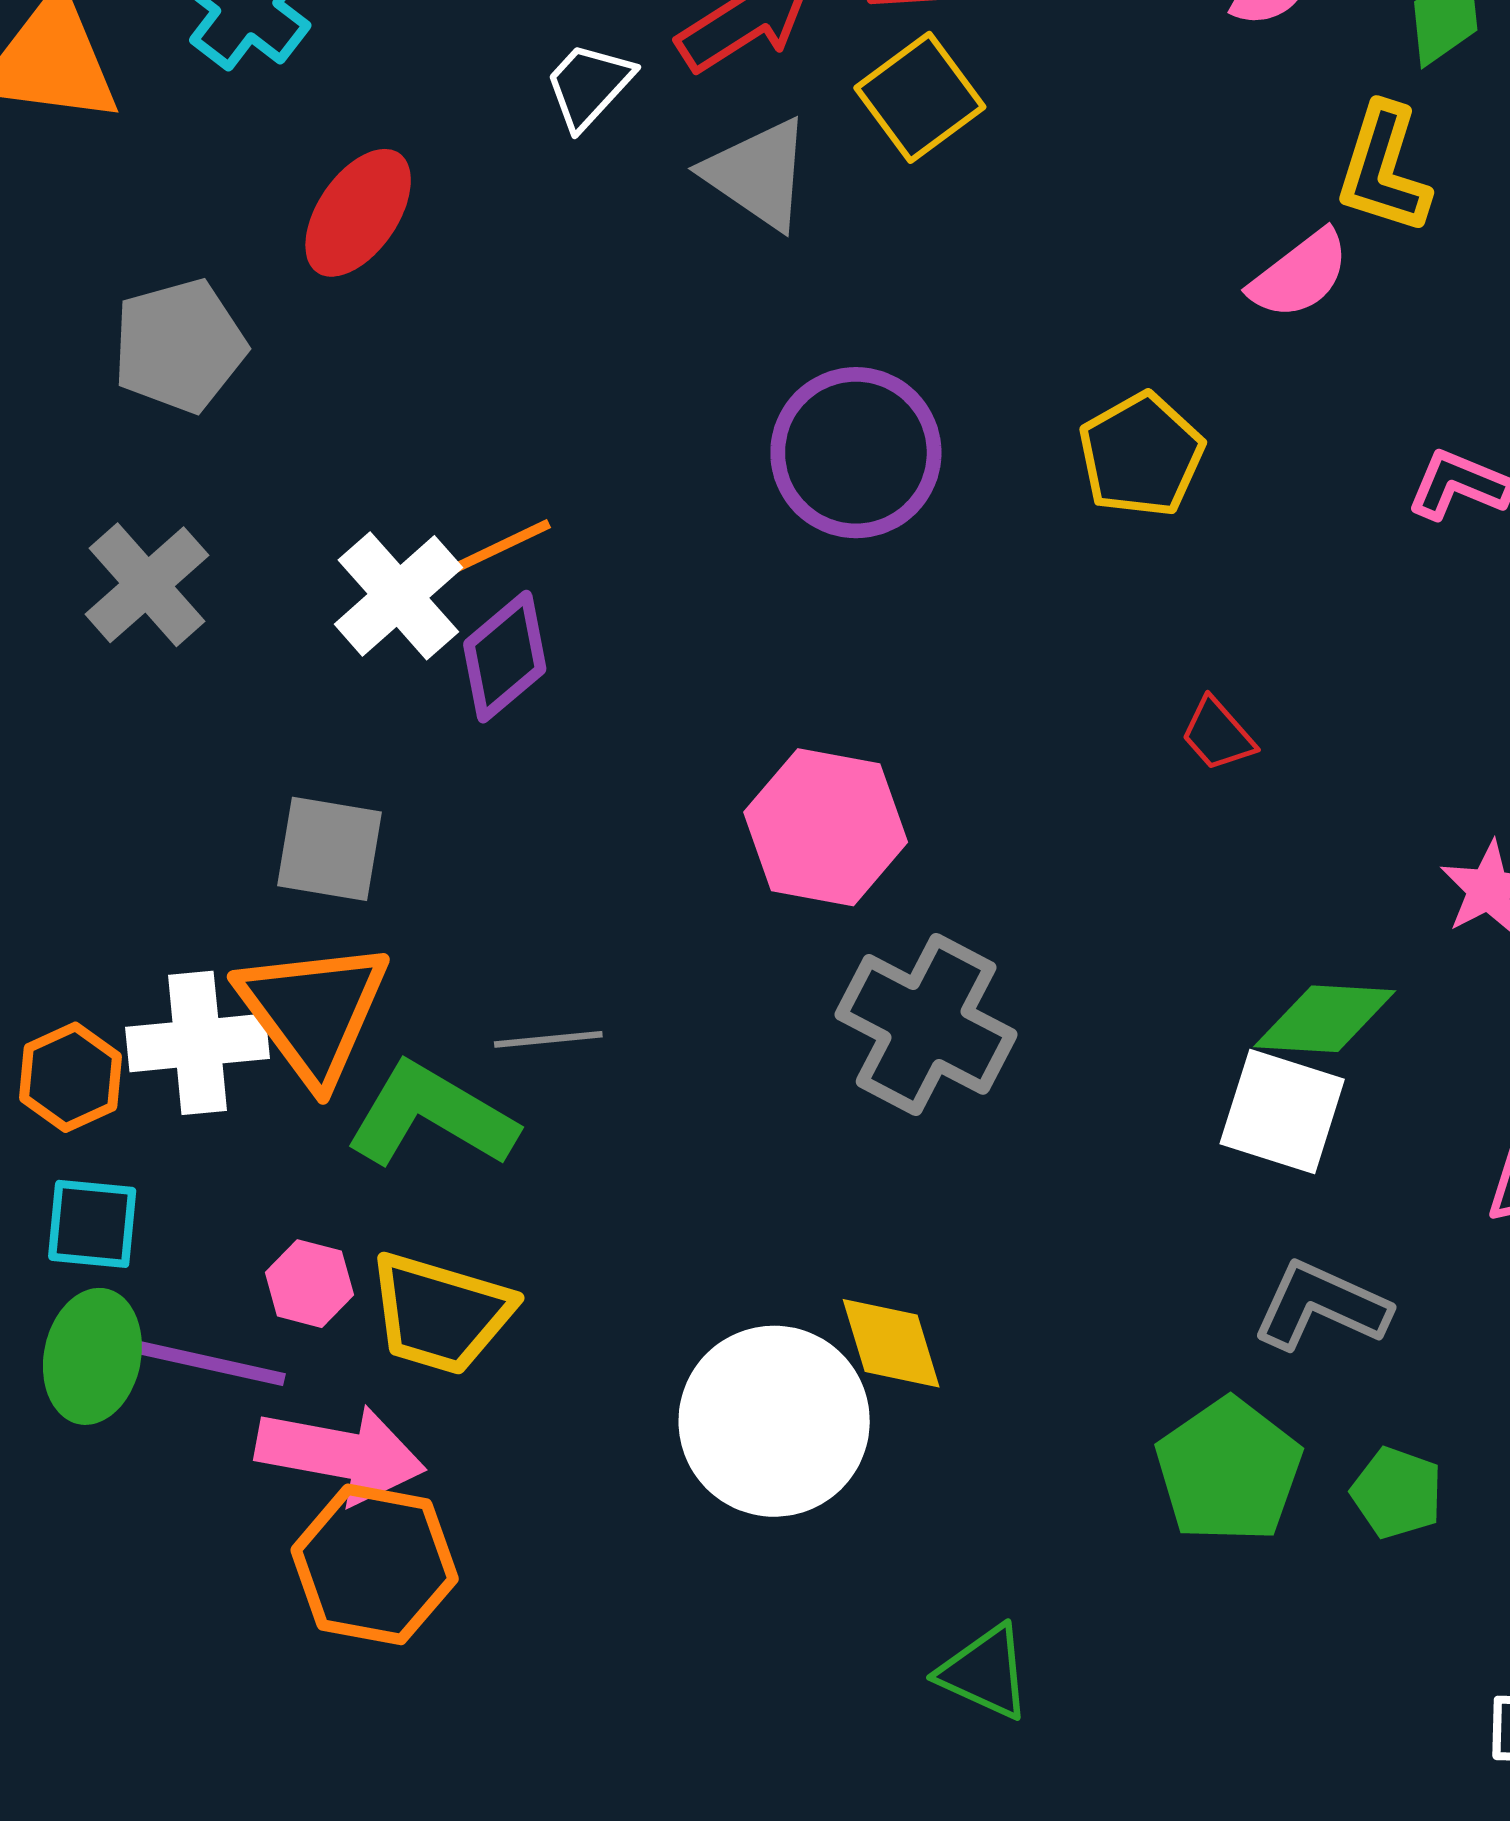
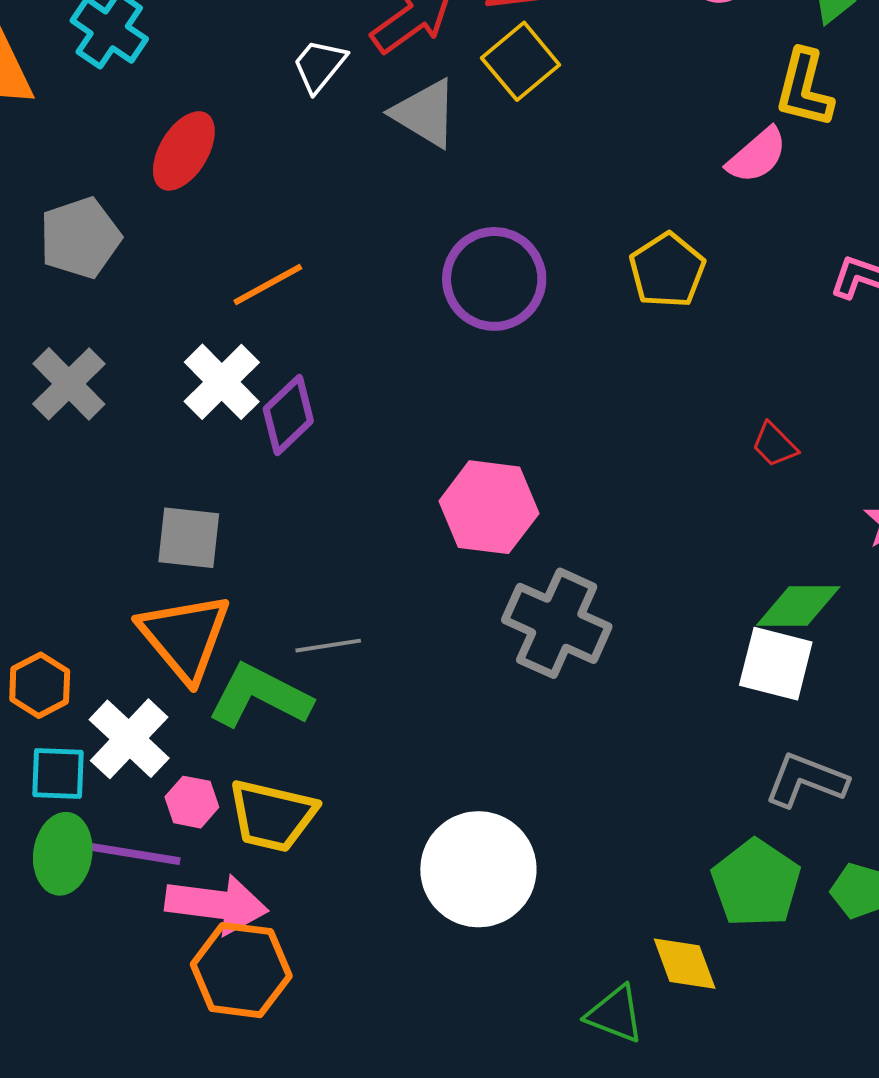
orange line: (493, 550) -> (268, 285), moved
red trapezoid: (1218, 734) -> (775, 445), moved
white cross: (198, 1043) -> (129, 739), moved, turned -38
yellow diamond: (891, 1343) -> (685, 964), moved

